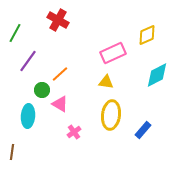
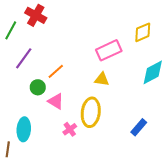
red cross: (58, 20) -> (36, 15), moved
yellow ellipse: (111, 115) -> (91, 112), moved
cyan ellipse: (28, 116) -> (24, 129), moved

